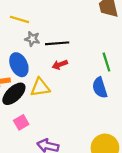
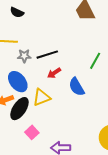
green line: (106, 62) -> (95, 61), turned 60
blue semicircle: (100, 88) -> (77, 87), moved

